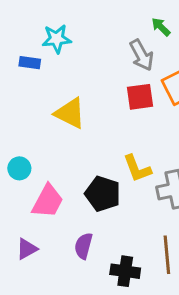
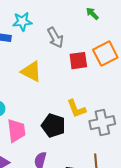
gray arrow: (142, 55) -> (55, 38), moved
pink trapezoid: (48, 201) -> (16, 131), turned -35

